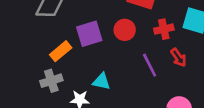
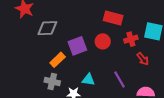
purple line: (150, 65) -> (119, 79), moved
gray cross: (51, 81) -> (52, 82), turned 35

